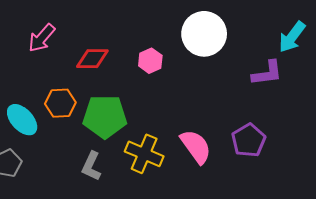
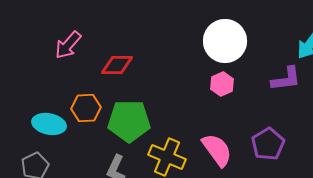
pink hexagon: (150, 61) -> (222, 84), moved
cyan ellipse: (22, 120) -> (49, 124), turned -36

